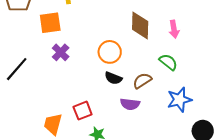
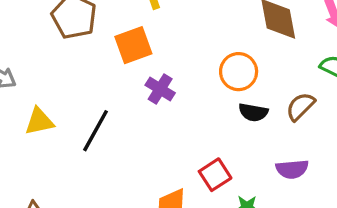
purple semicircle: (130, 104) -> (292, 169), moved

